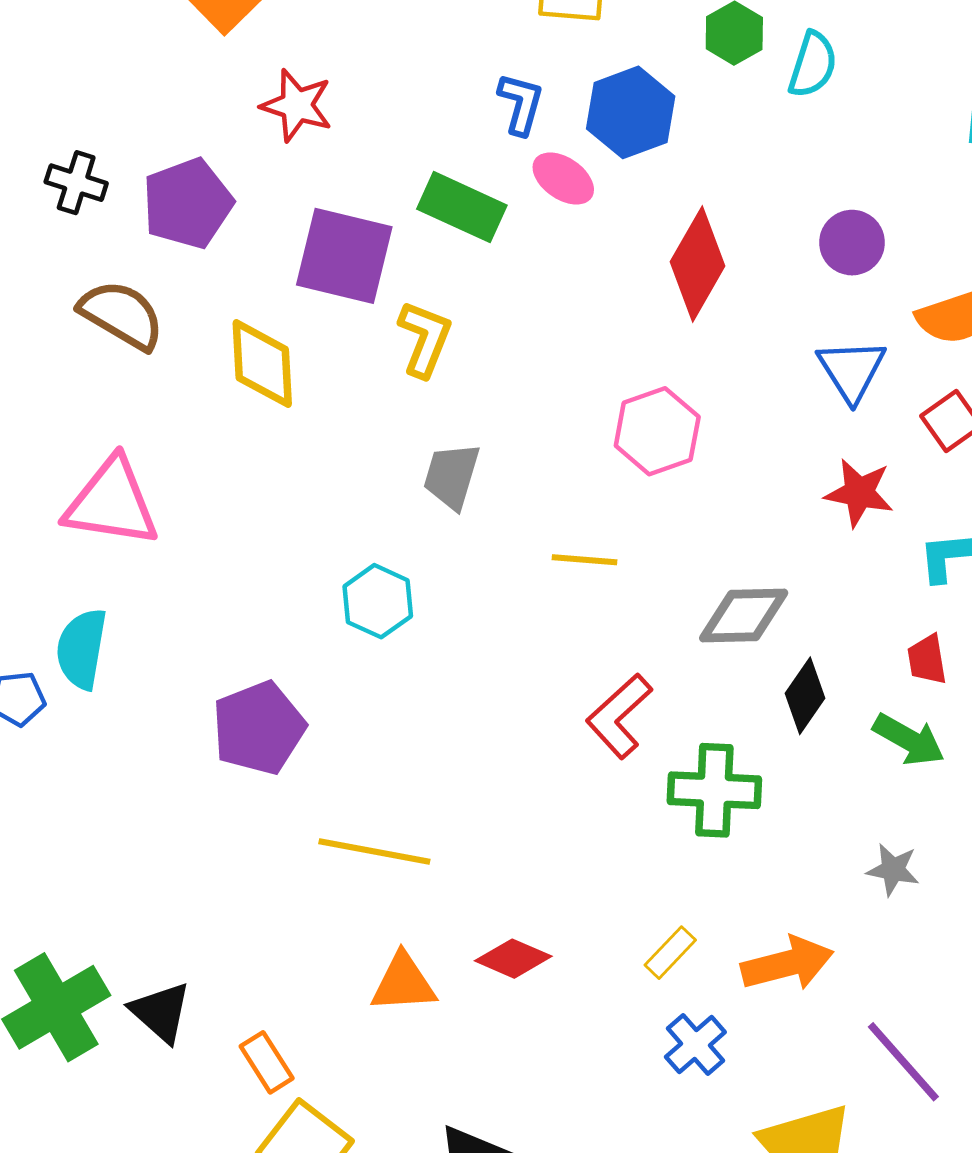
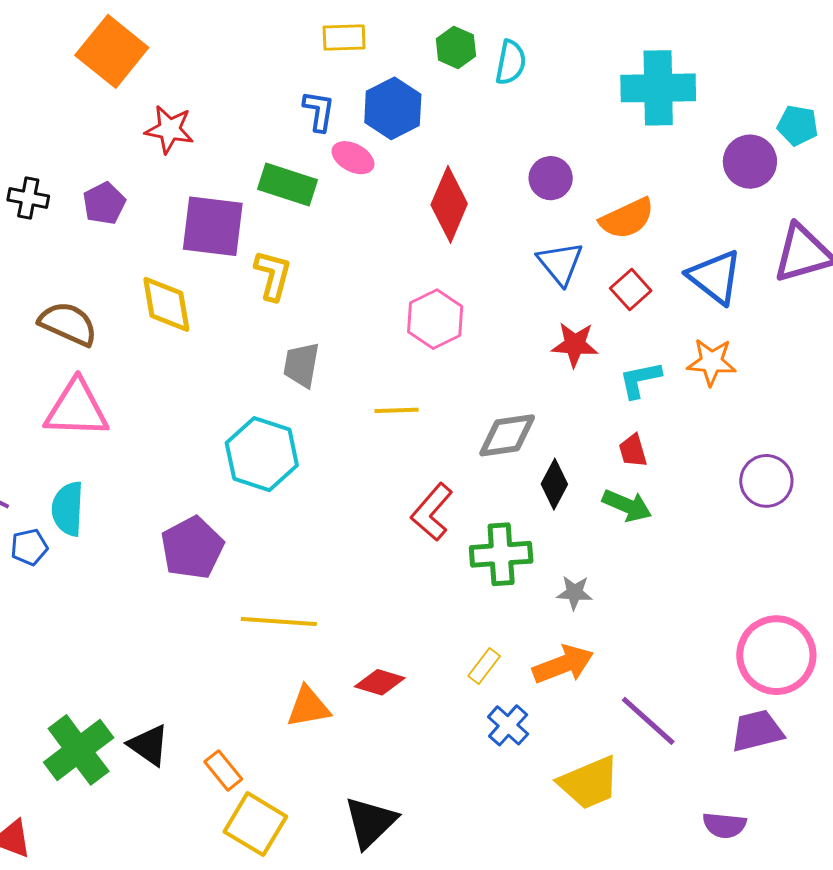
purple pentagon: (188, 203) -> (104, 203), size x0.7
brown semicircle: (122, 315) -> (68, 324), moved
cyan hexagon: (378, 601) -> (262, 454), size x1.5
gray star: (893, 870) -> (574, 593), moved

